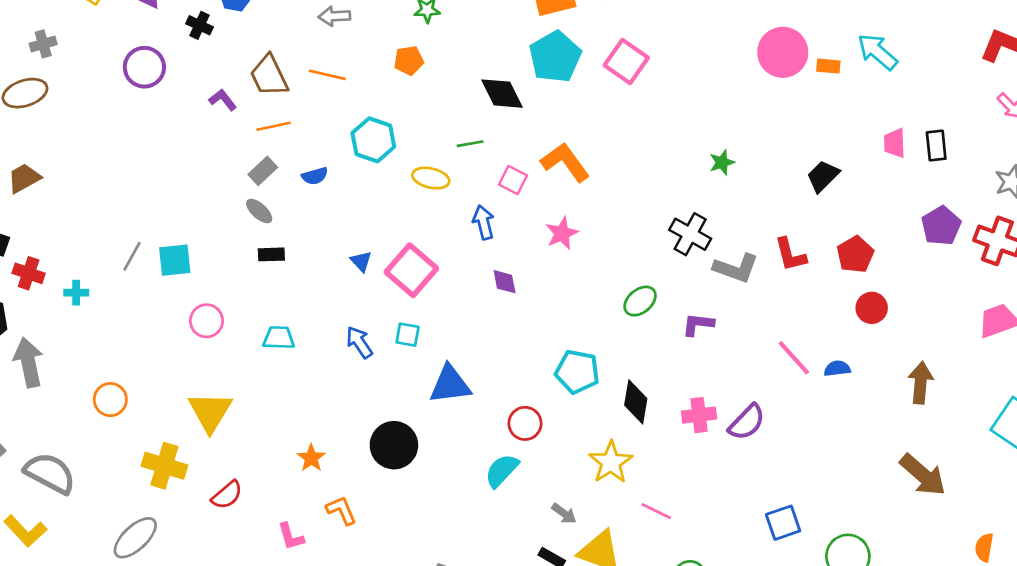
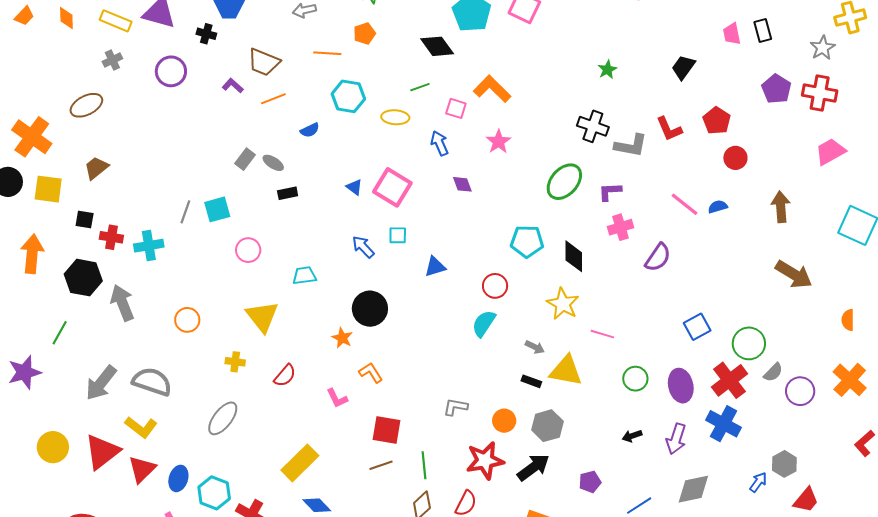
gray cross: (43, 44) -> (112, 60), moved
orange line: (327, 75) -> (327, 53), moved
brown trapezoid: (269, 76) -> (264, 62), turned -32
gray rectangle: (263, 171) -> (245, 159), moved
cyan cross: (76, 293) -> (149, 246), size x1.6
green ellipse: (640, 301) -> (564, 182), size x1.5
cyan trapezoid: (279, 338) -> (304, 276), moved
blue triangle: (450, 384) -> (435, 267), size x0.7
pink cross: (699, 415) -> (620, 227), moved
black circle: (394, 445) -> (370, 309), moved
yellow cross: (164, 466) -> (235, 362), size x0.6

